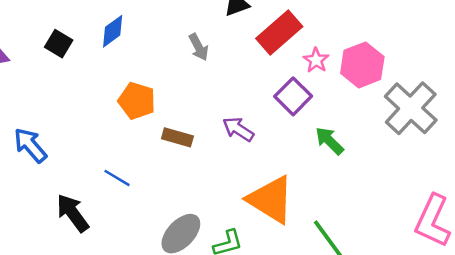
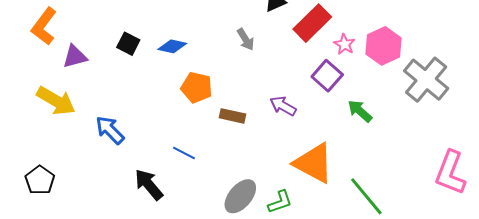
blue diamond: (113, 31) -> (172, 46), moved, turned 52

